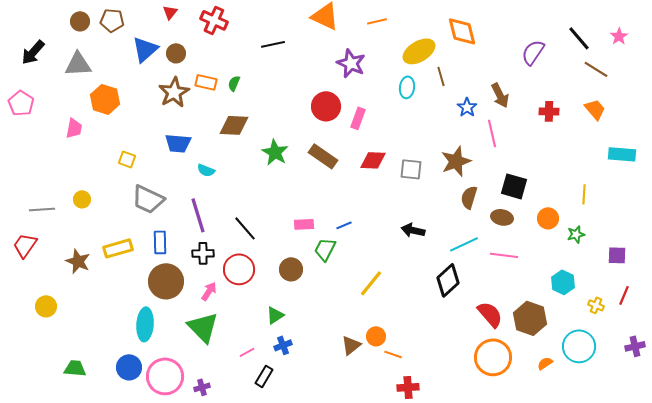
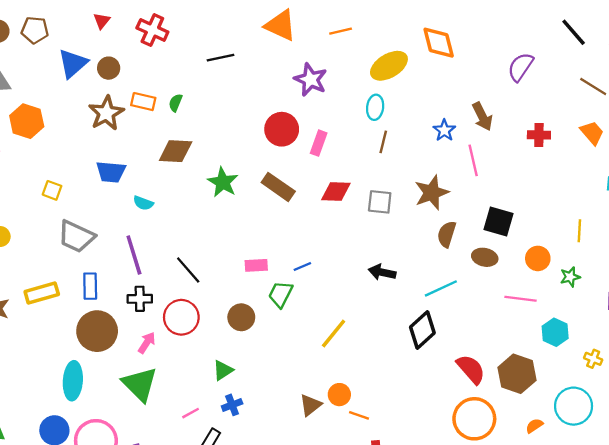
black line: (579, 38) -> (574, 32), moved
brown line: (441, 76) -> (383, 142), moved, turned 30
pink line: (504, 255) -> (520, 299), moved

